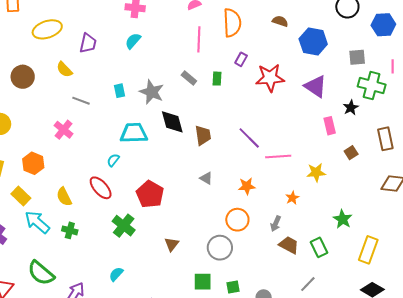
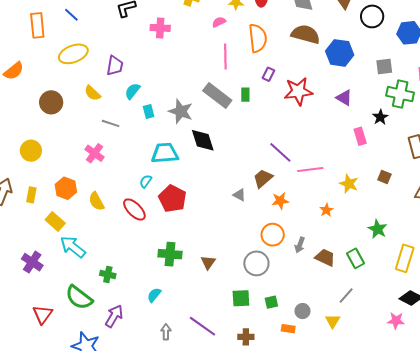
brown semicircle: (280, 21) -> (306, 34), size x1.8
cyan semicircle: (133, 41) -> (132, 91), moved
gray rectangle: (189, 78) -> (217, 96), size x1.8
purple triangle: (316, 86) -> (344, 98), size x0.7
brown trapezoid: (203, 135) -> (263, 178), moved, turned -120
brown square: (351, 153) -> (384, 177), moved, turned -32
yellow star: (316, 172) -> (349, 184), turned 30
red pentagon: (150, 194) -> (172, 199), moved
yellow semicircle: (64, 197) -> (96, 201), moved
gray arrow: (276, 224) -> (300, 245), moved
green cross: (124, 226) -> (170, 254), moved, turned -30
green cross: (70, 230) -> (108, 275), moved

